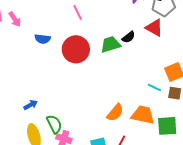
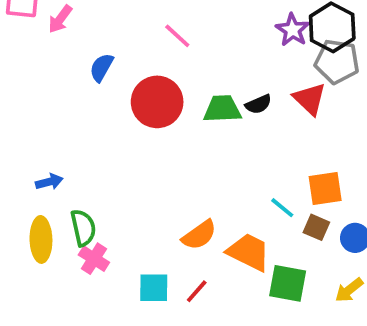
pink line: (78, 13) -> (177, 36), turned -35
pink arrow: (15, 19) -> (60, 19), turned 56
blue semicircle: (43, 39) -> (102, 67), turned 98

